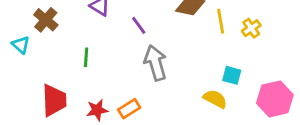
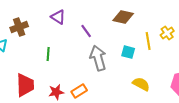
brown cross: (46, 20) -> (19, 27), turned 30
yellow line: (221, 21) -> (148, 41), moved
cyan square: (232, 75) -> (128, 52), moved

